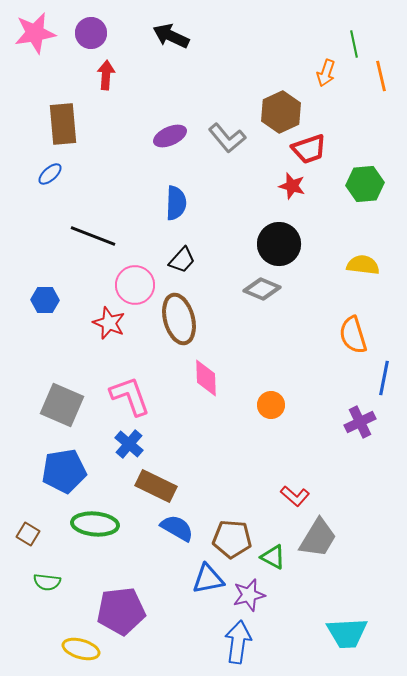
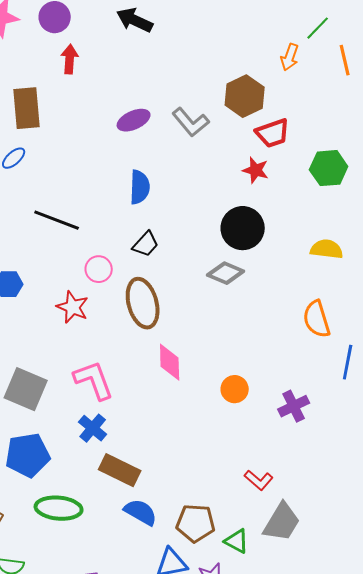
green line: (354, 44) -> (318, 28), turned 56
pink circle: (135, 285) -> (99, 269), size x0.7
purple cross: (360, 422) -> (294, 406), moved

